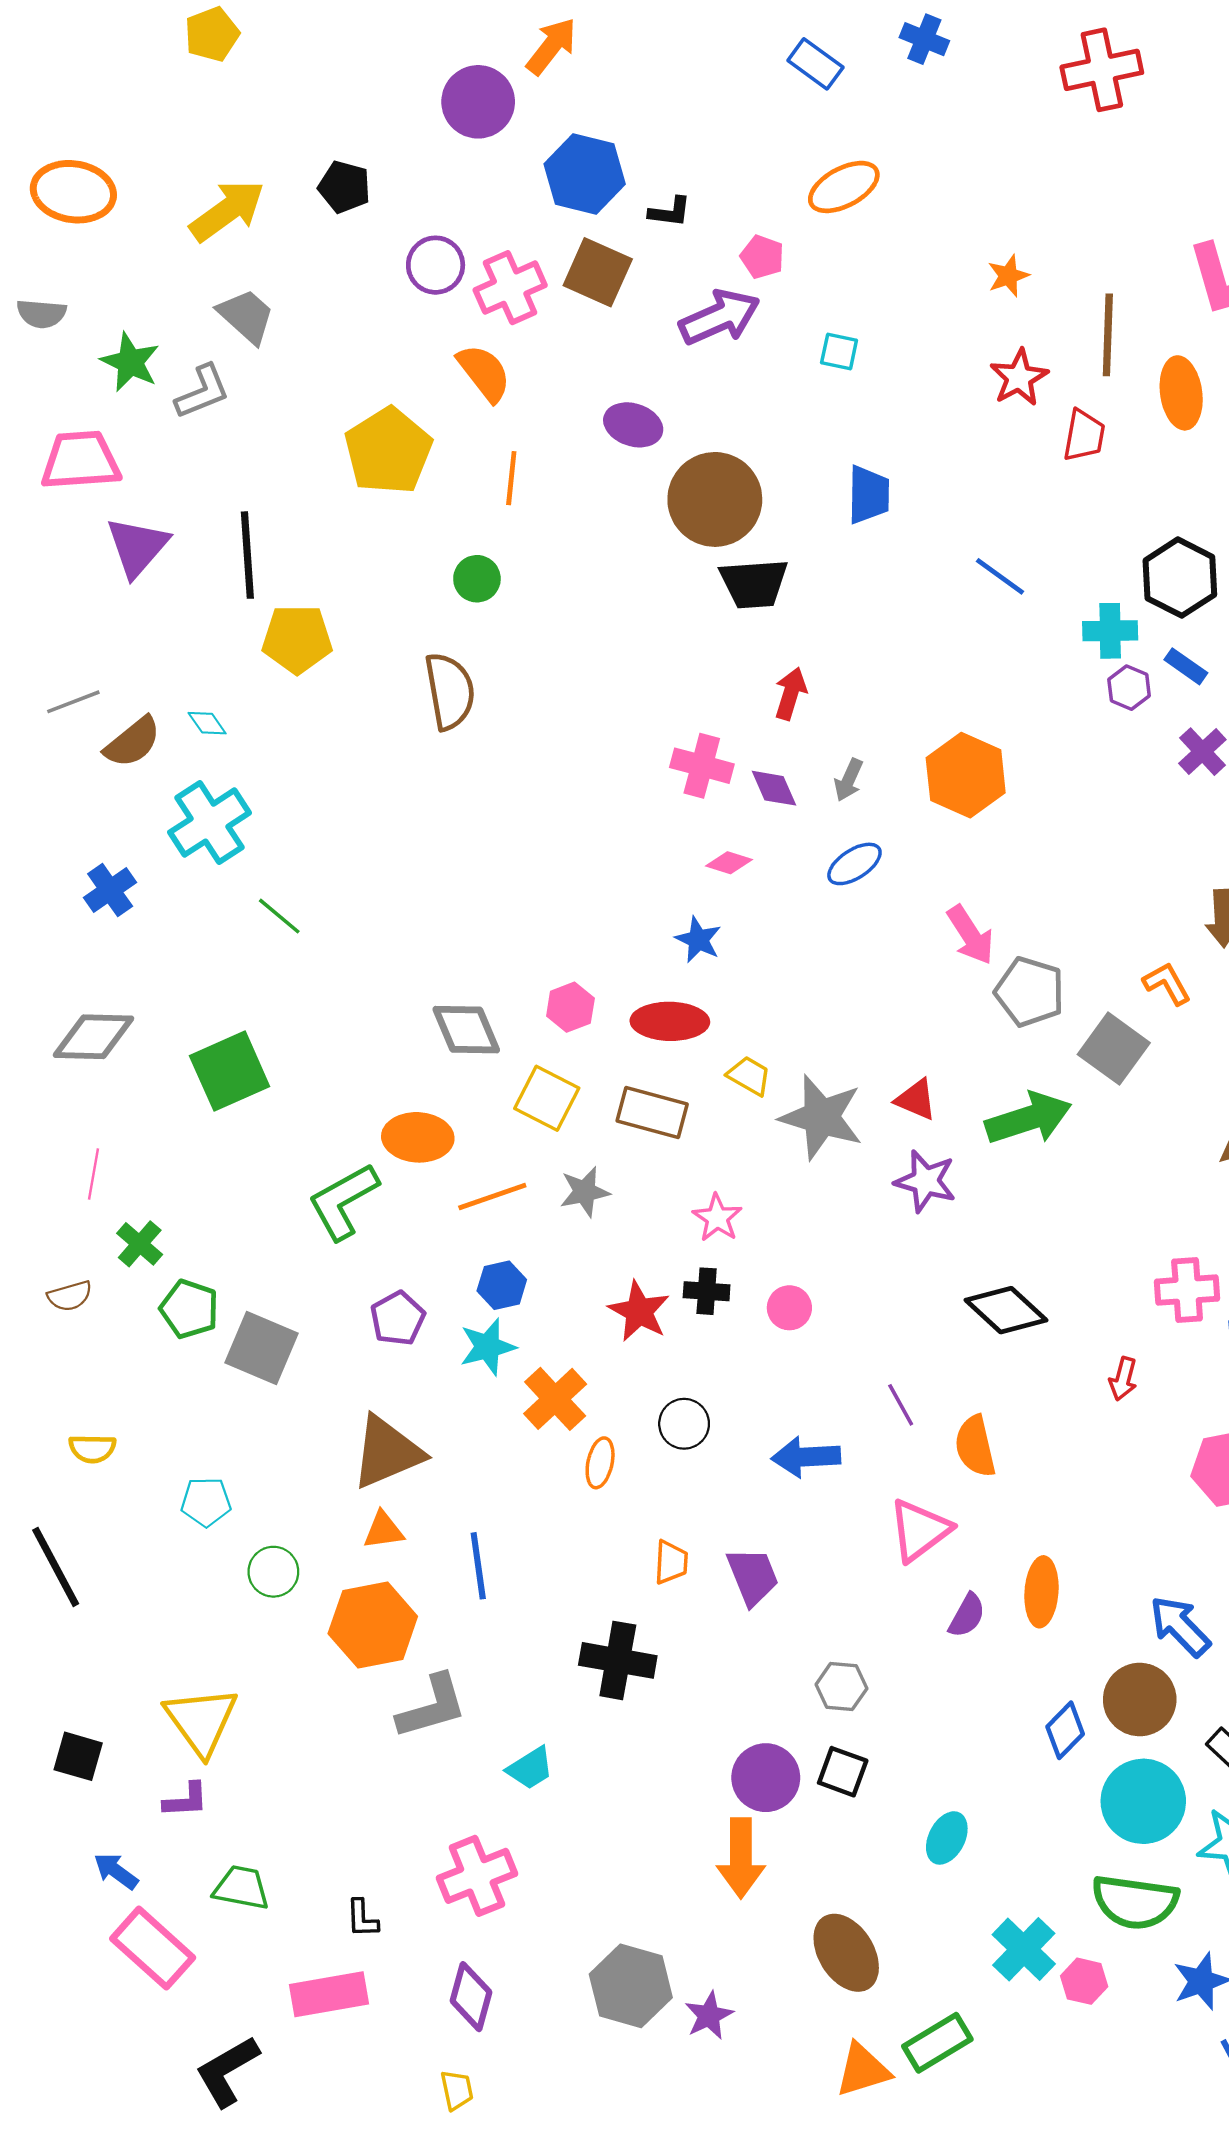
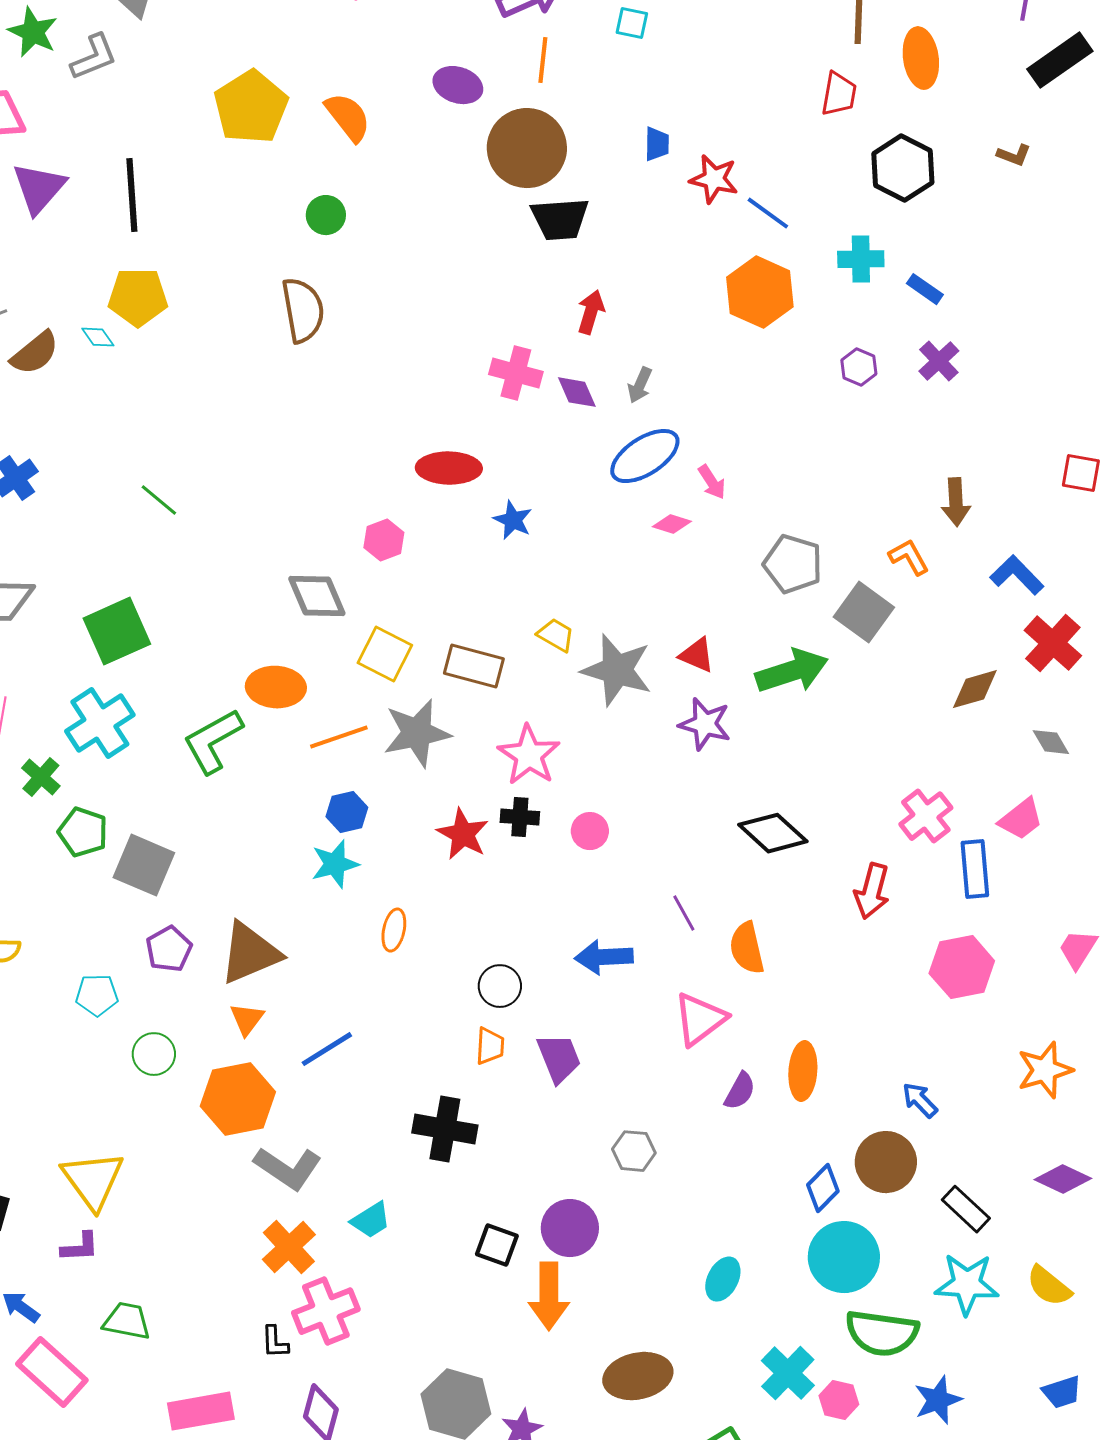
orange semicircle: (484, 373) -> (348, 117), moved
red star: (1019, 378) -> (714, 179), moved, turned -30
orange line: (511, 478) -> (543, 60), moved
blue trapezoid: (869, 495) -> (657, 144), size x0.7
black hexagon: (1180, 578) -> (903, 168), moved
yellow pentagon: (297, 639) -> (138, 297), moved
purple hexagon: (1129, 688) -> (859, 367), moved
orange hexagon: (966, 775) -> (760, 292), moved
cyan cross: (209, 823) -> (100, 723), moved
pink diamond: (729, 863) -> (672, 524), moved
blue ellipse: (854, 864) -> (645, 456), size x1.5
pink arrow: (970, 935) -> (712, 482), moved, size x0.7
pink hexagon: (570, 1007) -> (384, 540), moved
red ellipse: (670, 1021) -> (449, 468), moved
gray star: (585, 1192) -> (417, 733), size x1.6
pink star: (717, 1218) -> (529, 755), size x1.5
pink cross: (1187, 1290) -> (926, 816), turned -34
purple pentagon: (398, 1318) -> (169, 949), moved
red arrow: (1123, 1379) -> (872, 891), size x1.5
orange cross: (555, 1399) -> (289, 1247), moved
black circle: (684, 1424) -> (500, 986), moved
orange ellipse: (600, 1463) -> (394, 930), moved
orange triangle: (383, 1530) -> (247, 1019), turned -45
blue line: (478, 1566) -> (327, 1049), turned 66
blue arrow: (1180, 1626) -> (920, 1100), size x0.7
gray L-shape: (432, 1707) -> (288, 1168), turned 50
black square: (843, 1772) -> (497, 1245), moved
cyan circle: (1143, 1801) -> (844, 1257), moved
black L-shape: (362, 1918) -> (275, 1342), moved
brown ellipse: (846, 1953) -> (638, 1376), turned -70

